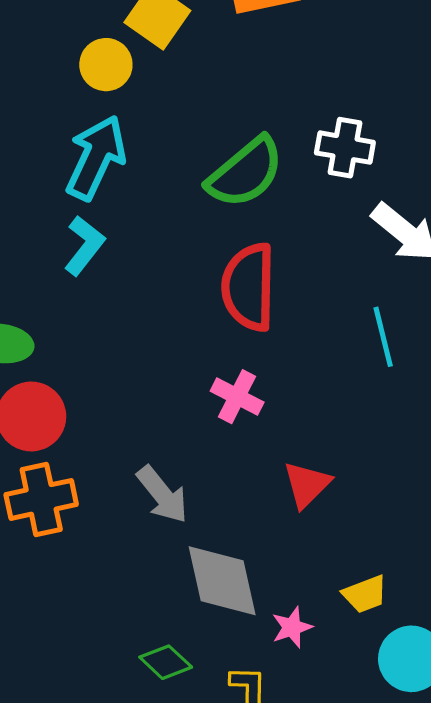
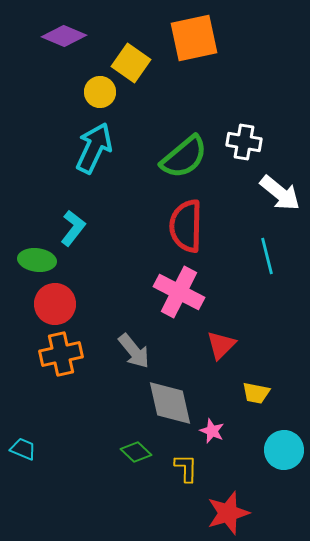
cyan L-shape: (84, 246) -> (73, 228), moved
pink cross: (237, 397) -> (179, 292), size x1.6
yellow trapezoid: (365, 594) -> (256, 393), moved, turned 32
pink star: (292, 627) -> (212, 431), turned -30

